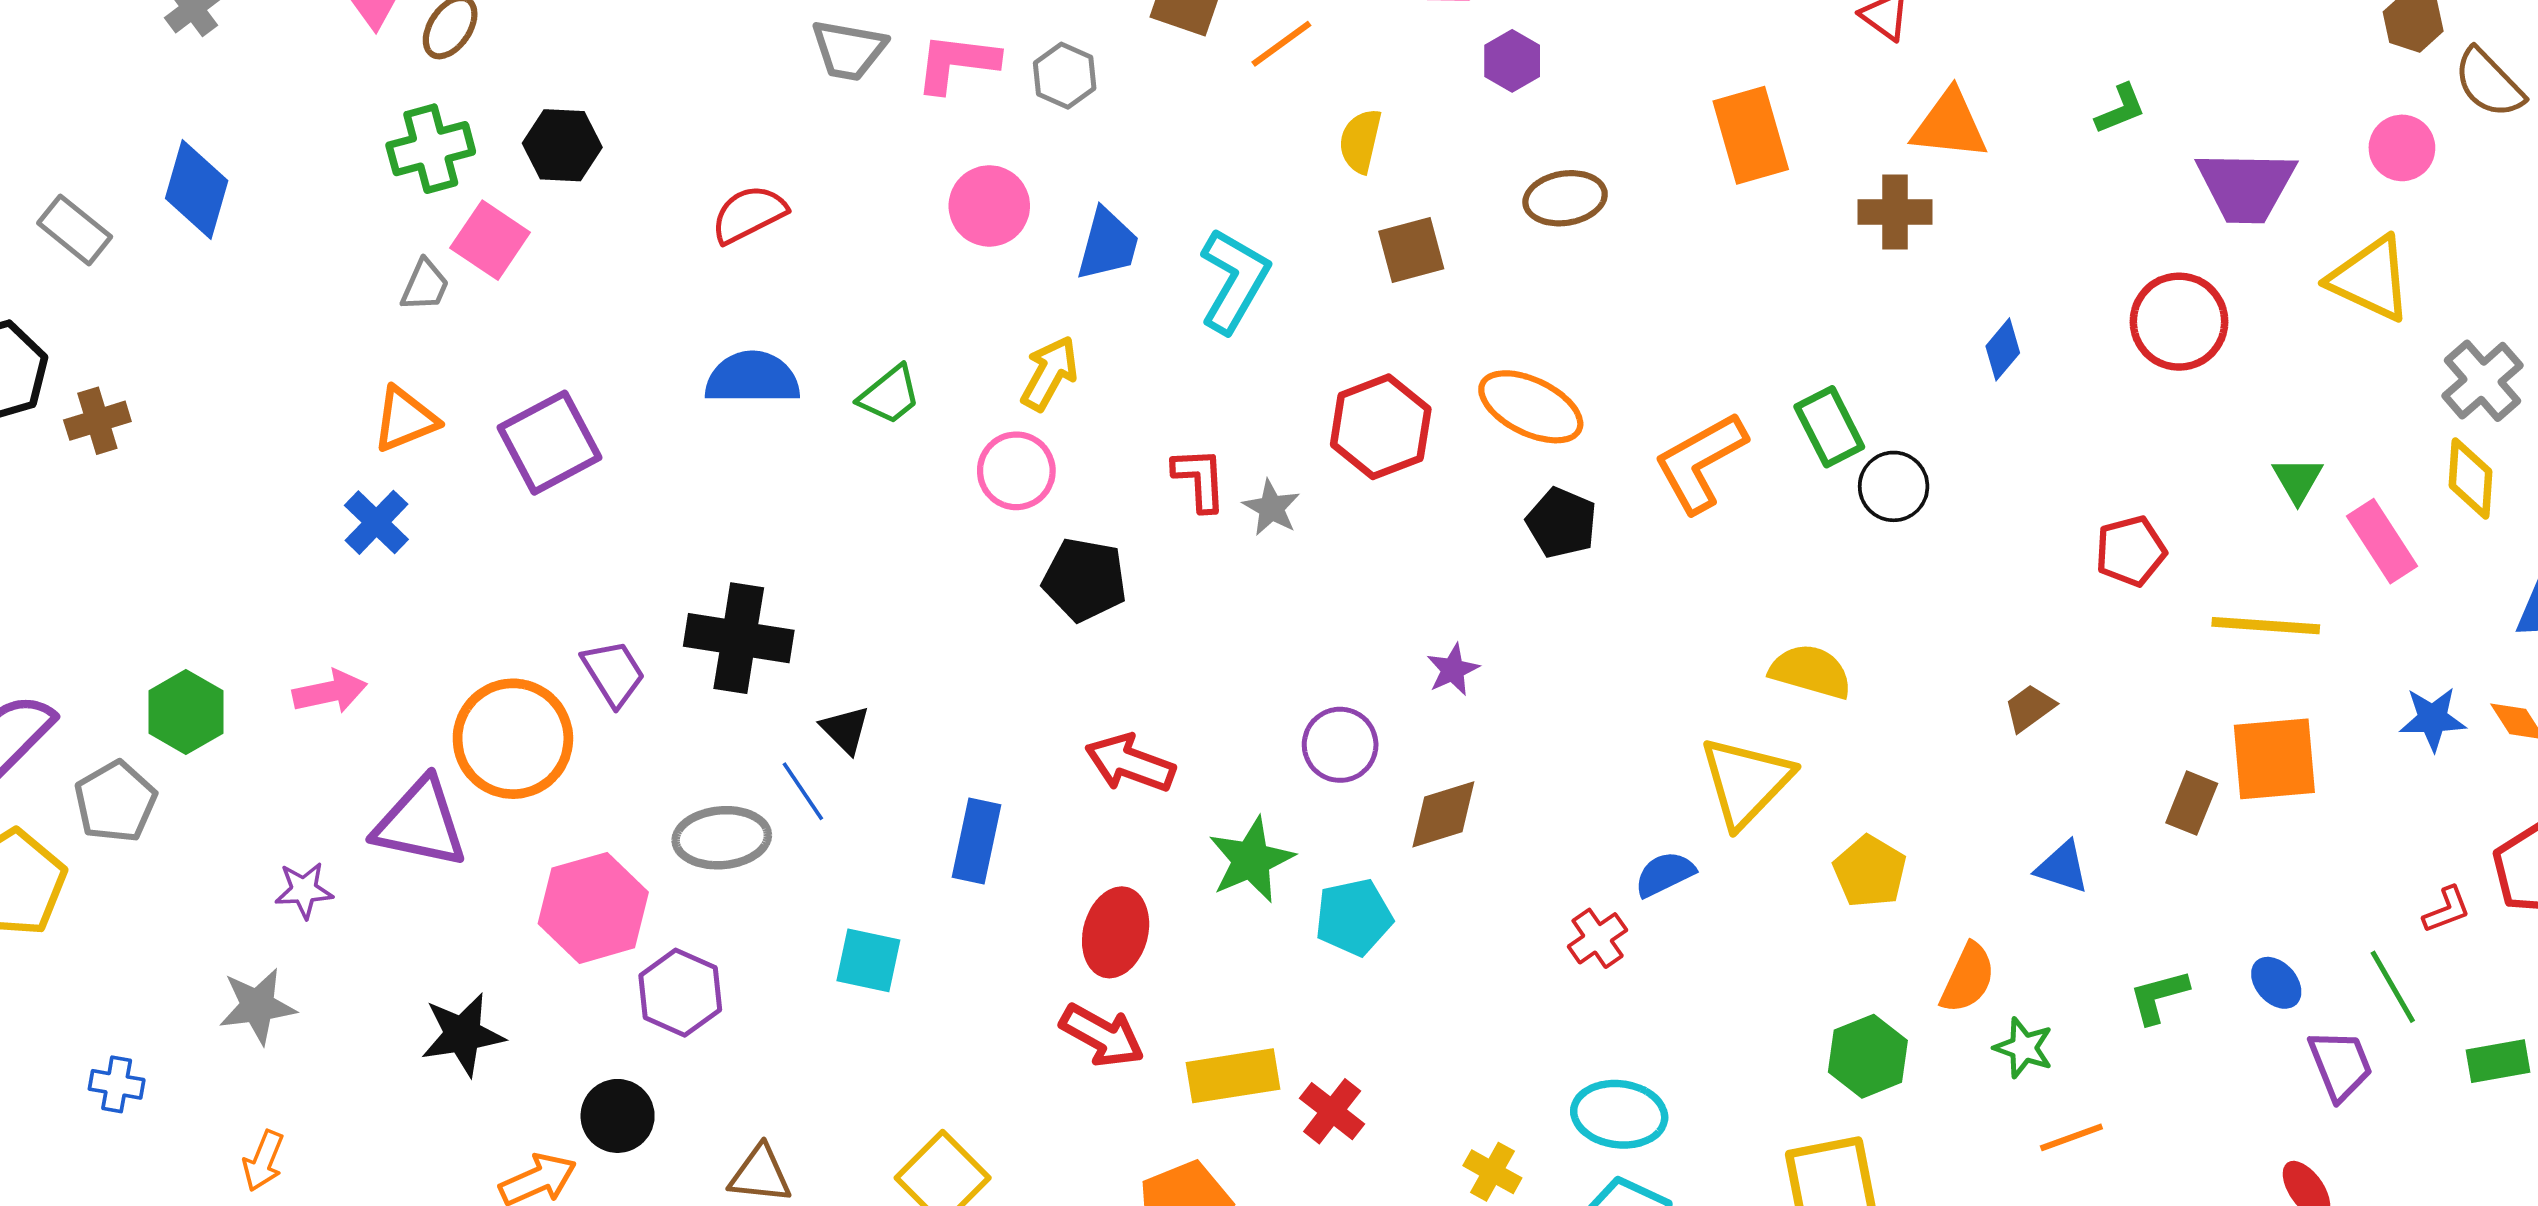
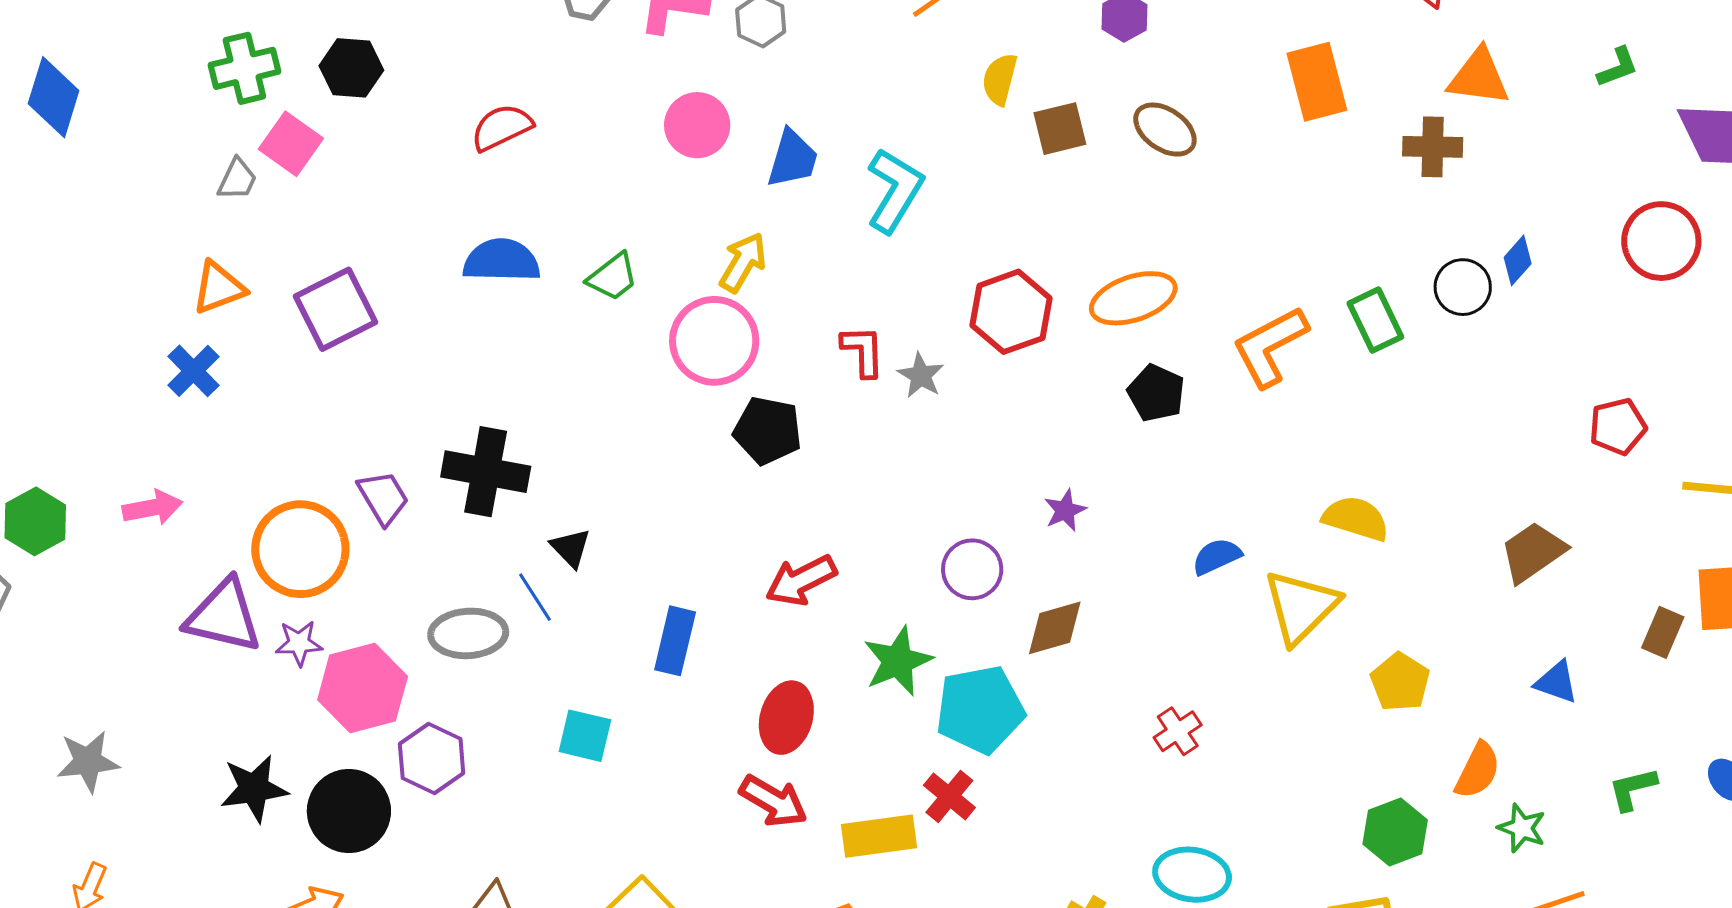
brown ellipse: (1565, 198) -> (1165, 130), turned 42
brown square: (1411, 250) -> (1060, 129), moved
orange ellipse: (1531, 407) -> (1133, 298), turned -46
pink circle: (1016, 471) -> (714, 341), size x1.4
black circle: (1894, 486) -> (1463, 287), moved
brown trapezoid: (2030, 708) -> (1533, 552), size x1.6
red arrow: (1130, 763) -> (801, 580), turned -48
blue semicircle: (1665, 874) -> (1217, 556), moved
purple star: (304, 890) -> (299, 643), moved
cyan pentagon: (1354, 917) -> (980, 710), size x1.4
red cross: (1332, 1111) -> (949, 796), moved
black circle: (618, 1116) -> (349, 811), moved, size x1.4

